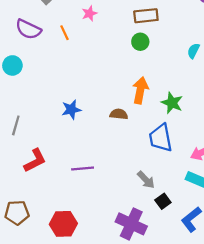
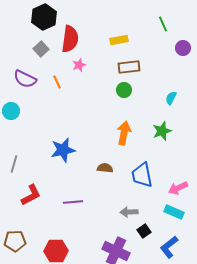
green star: (172, 103) -> (162, 131), moved, turned 30
blue star: (71, 110) -> (63, 150), size x1.4
brown semicircle: (119, 114) -> (105, 168), moved
gray arrow: (146, 180) -> (129, 212), turned 132

